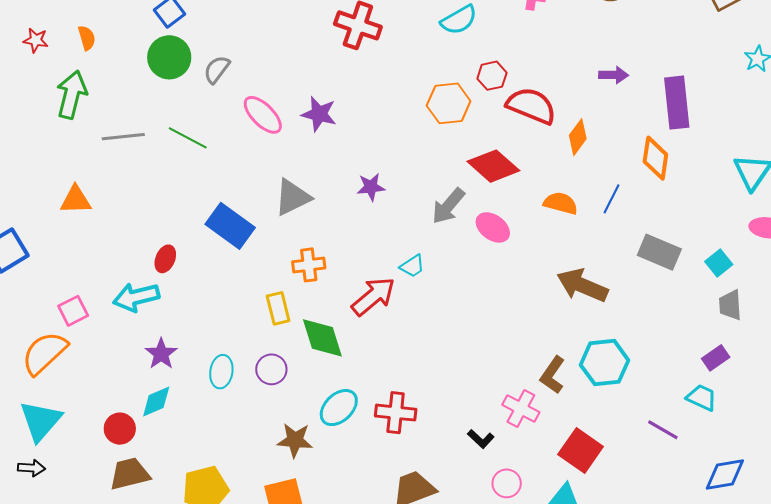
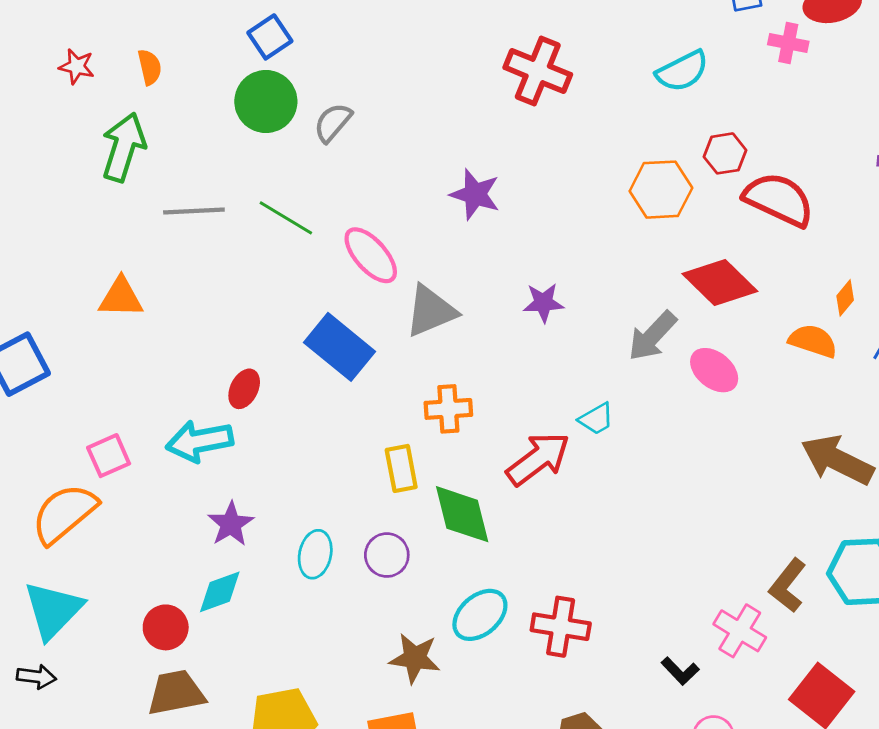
pink ellipse: (263, 115) -> (371, 255), moved
orange diamond: (578, 137) -> (845, 298), moved, size x0.7

